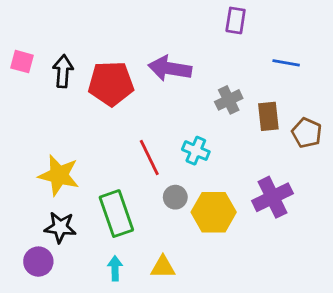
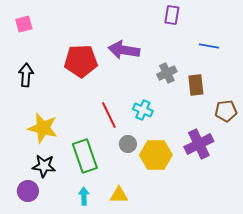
pink square: (22, 62) -> (24, 24), moved, turned -30
black arrow: (63, 71) -> (26, 75), moved
brown pentagon: (307, 133) -> (226, 111), moved, turned -30

